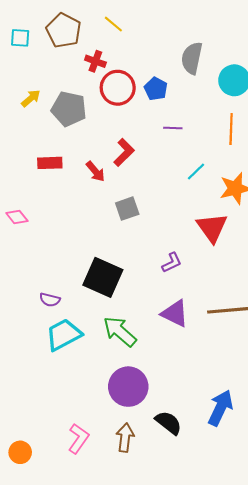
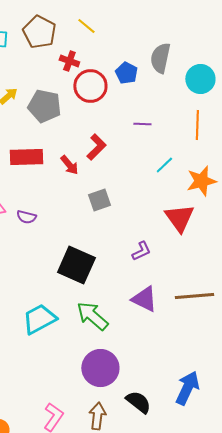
blue pentagon: (156, 89) -> (126, 73), moved
red rectangle: (50, 163) -> (26, 157), size x1.4
purple semicircle: (50, 300) -> (26, 217), moved

